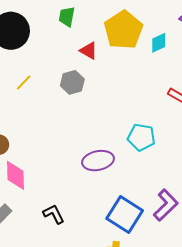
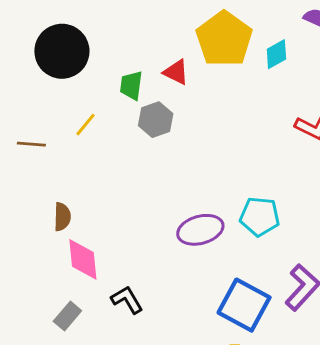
green trapezoid: (67, 17) -> (131, 85), moved
cyan pentagon: (141, 137) -> (260, 217), moved
black L-shape: (54, 214) -> (127, 300), moved

